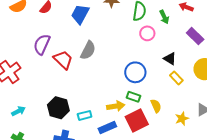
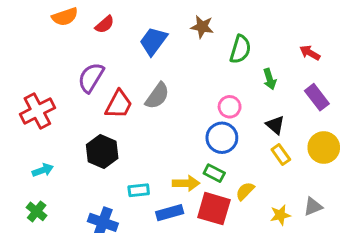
green arrow: (164, 17) -> (270, 79), moved
pink circle: (147, 33) -> (230, 107), moved
red trapezoid: (63, 60) -> (119, 104), turned 65
yellow semicircle: (156, 106) -> (245, 191), turned -120
black hexagon: (58, 108) -> (102, 151), moved
red square: (137, 121) -> (214, 209), turned 35

